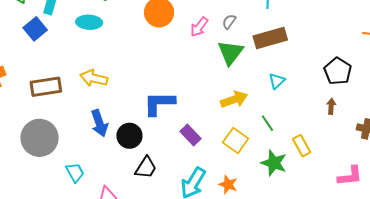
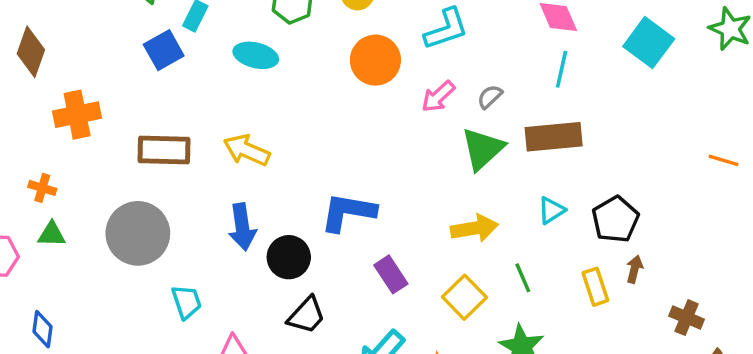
black pentagon: (338, 71) -> (615, 219), moved
yellow rectangle: (302, 146) -> (595, 287), moved

